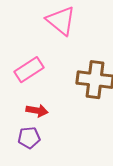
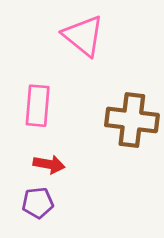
pink rectangle: (29, 70) -> (38, 106), turned -52

